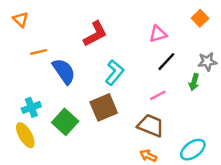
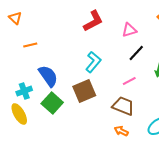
red L-shape: (95, 34) -> (93, 21), moved
blue semicircle: (64, 71) -> (48, 76), moved

